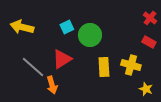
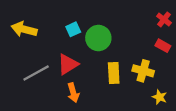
gray line: (33, 67) -> (36, 73), turned -70
orange arrow: (52, 85) -> (73, 93), moved

